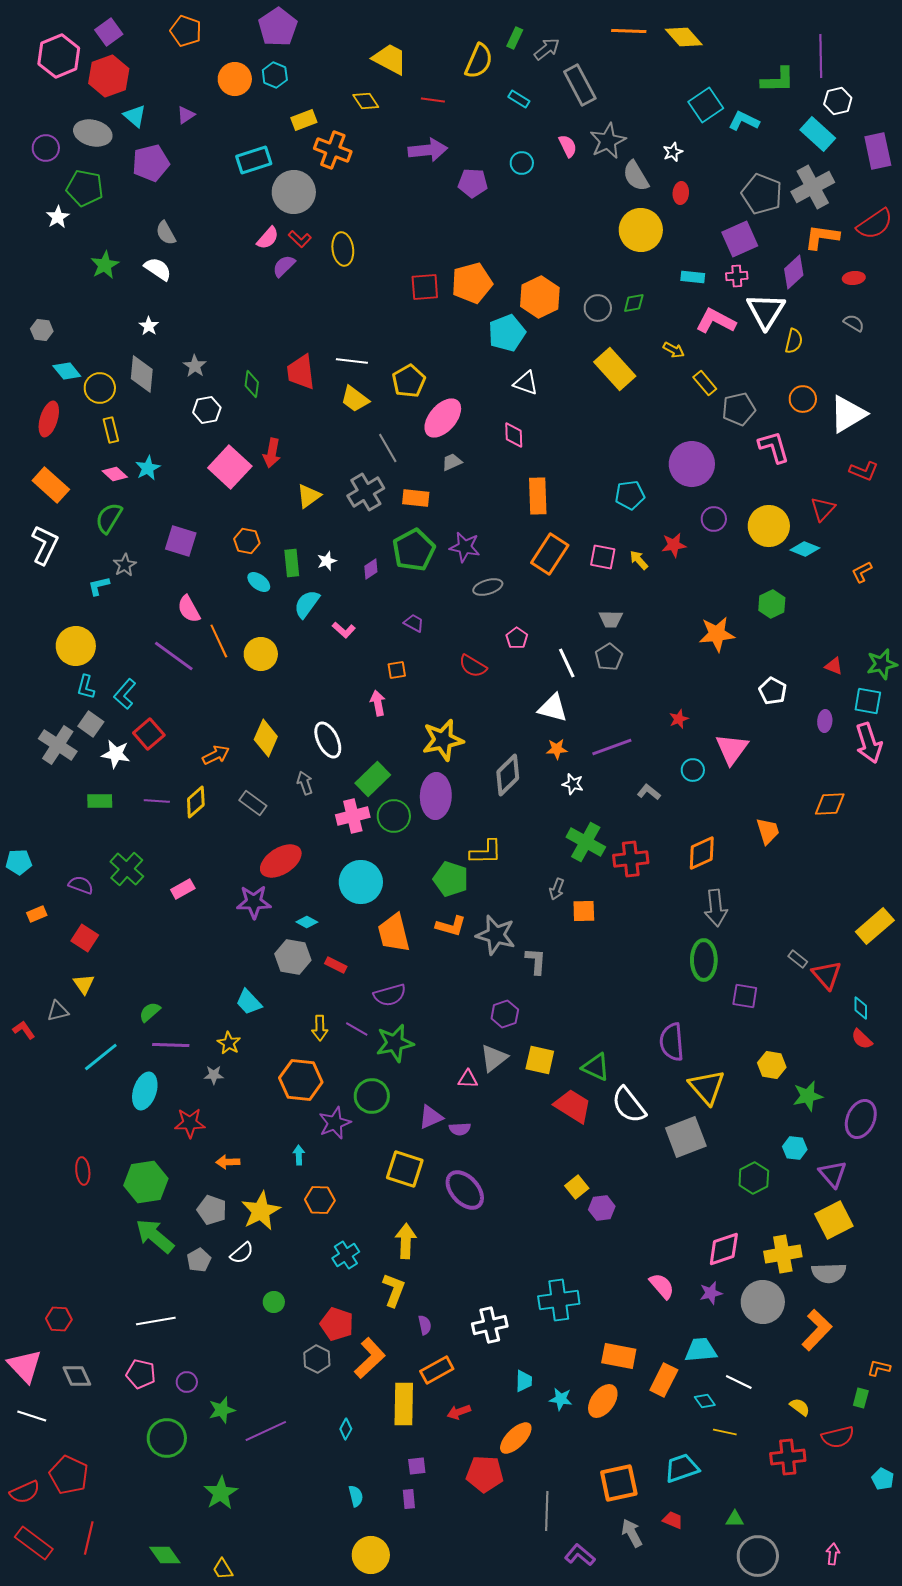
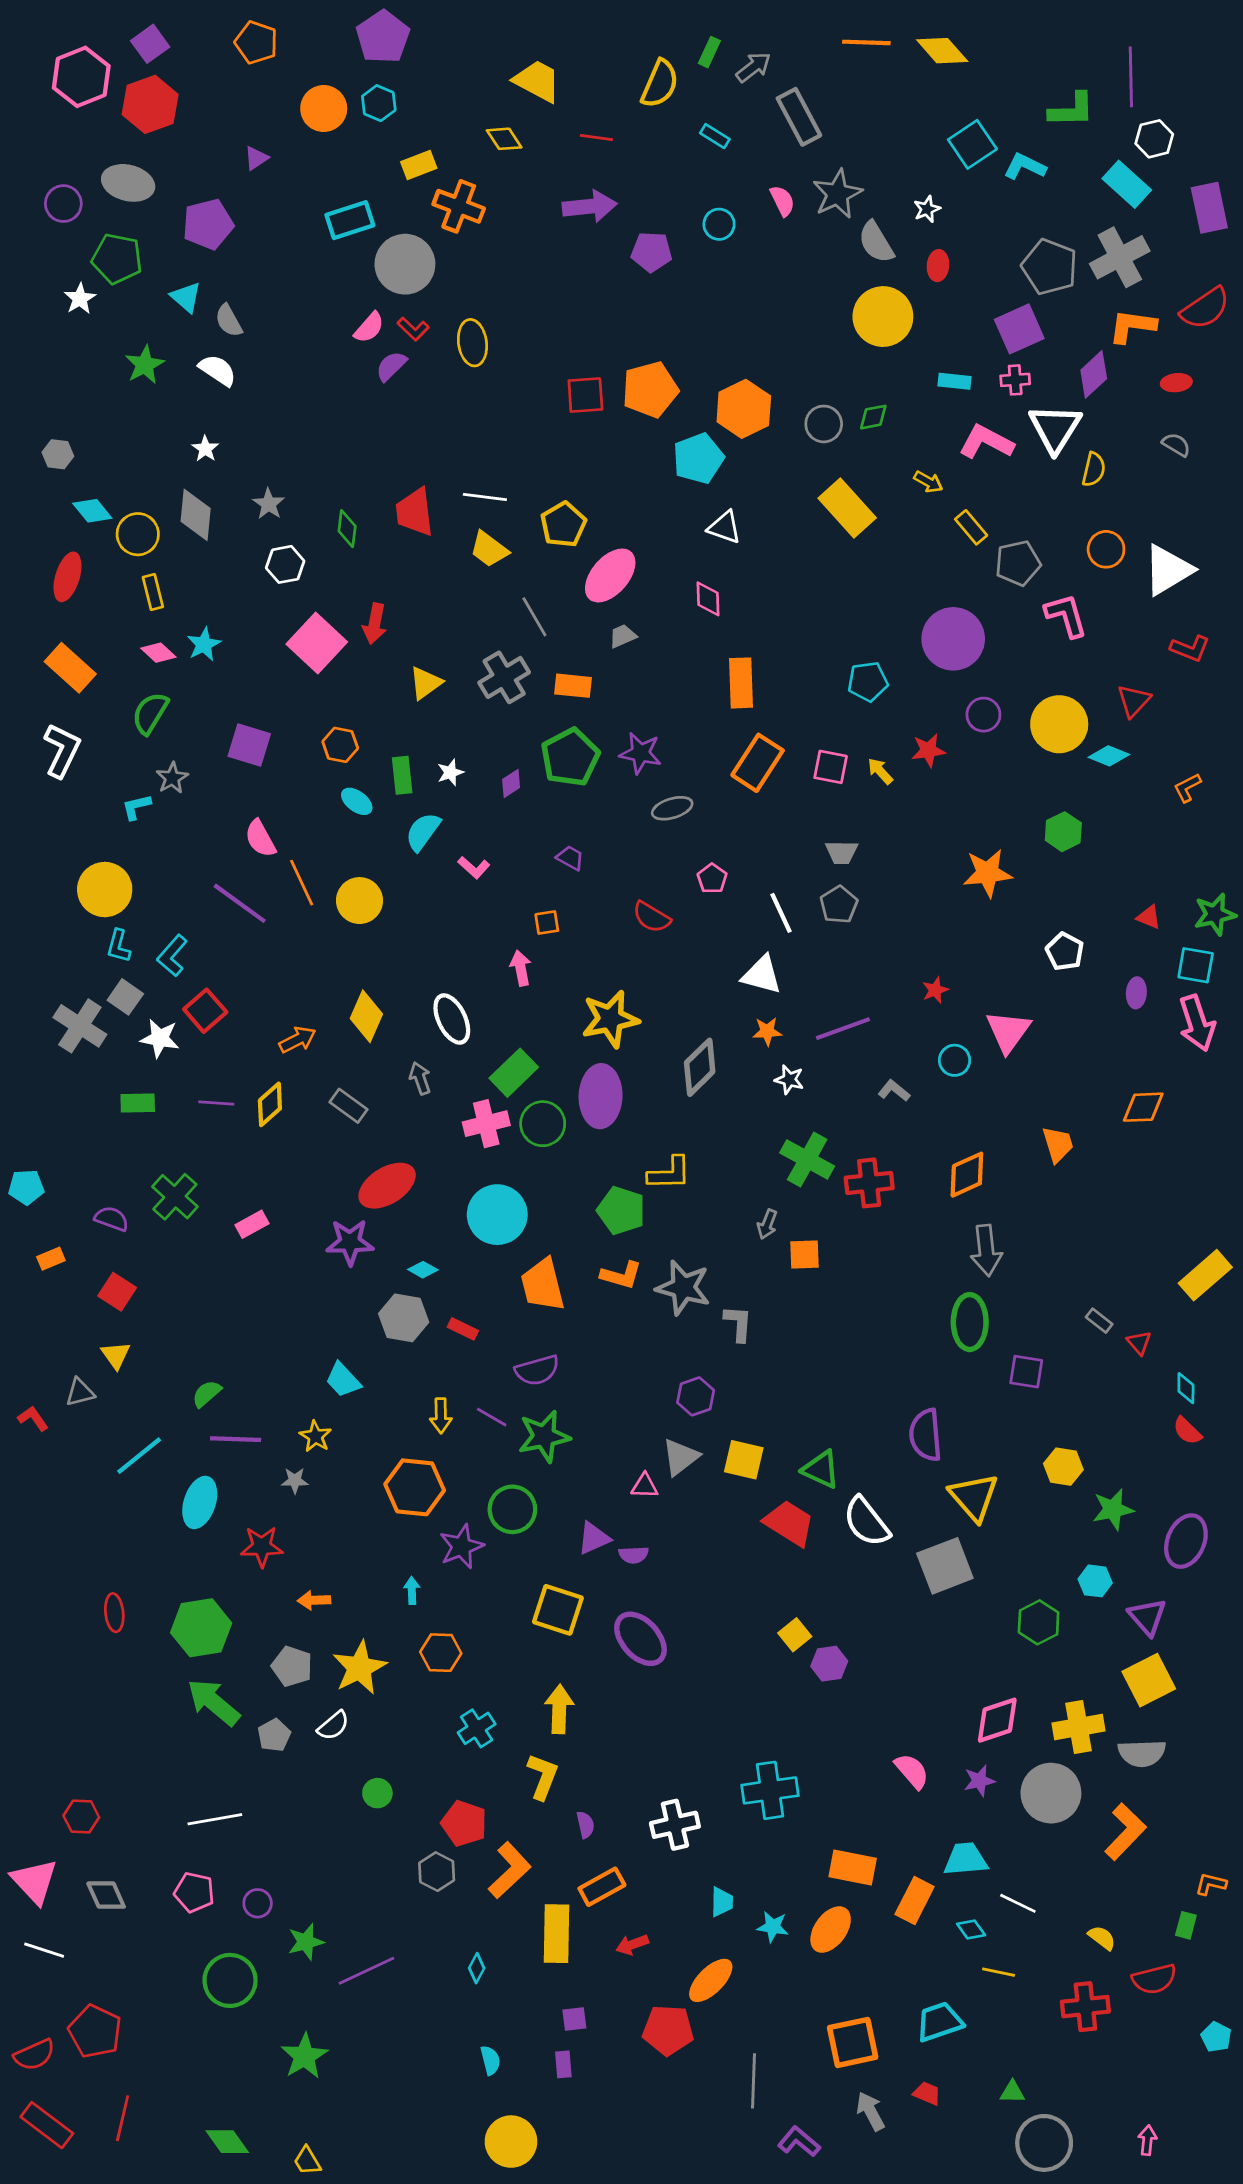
cyan triangle: (135, 116) -> (186, 297), moved
red triangle: (827, 975) -> (1139, 1343), size x0.6

